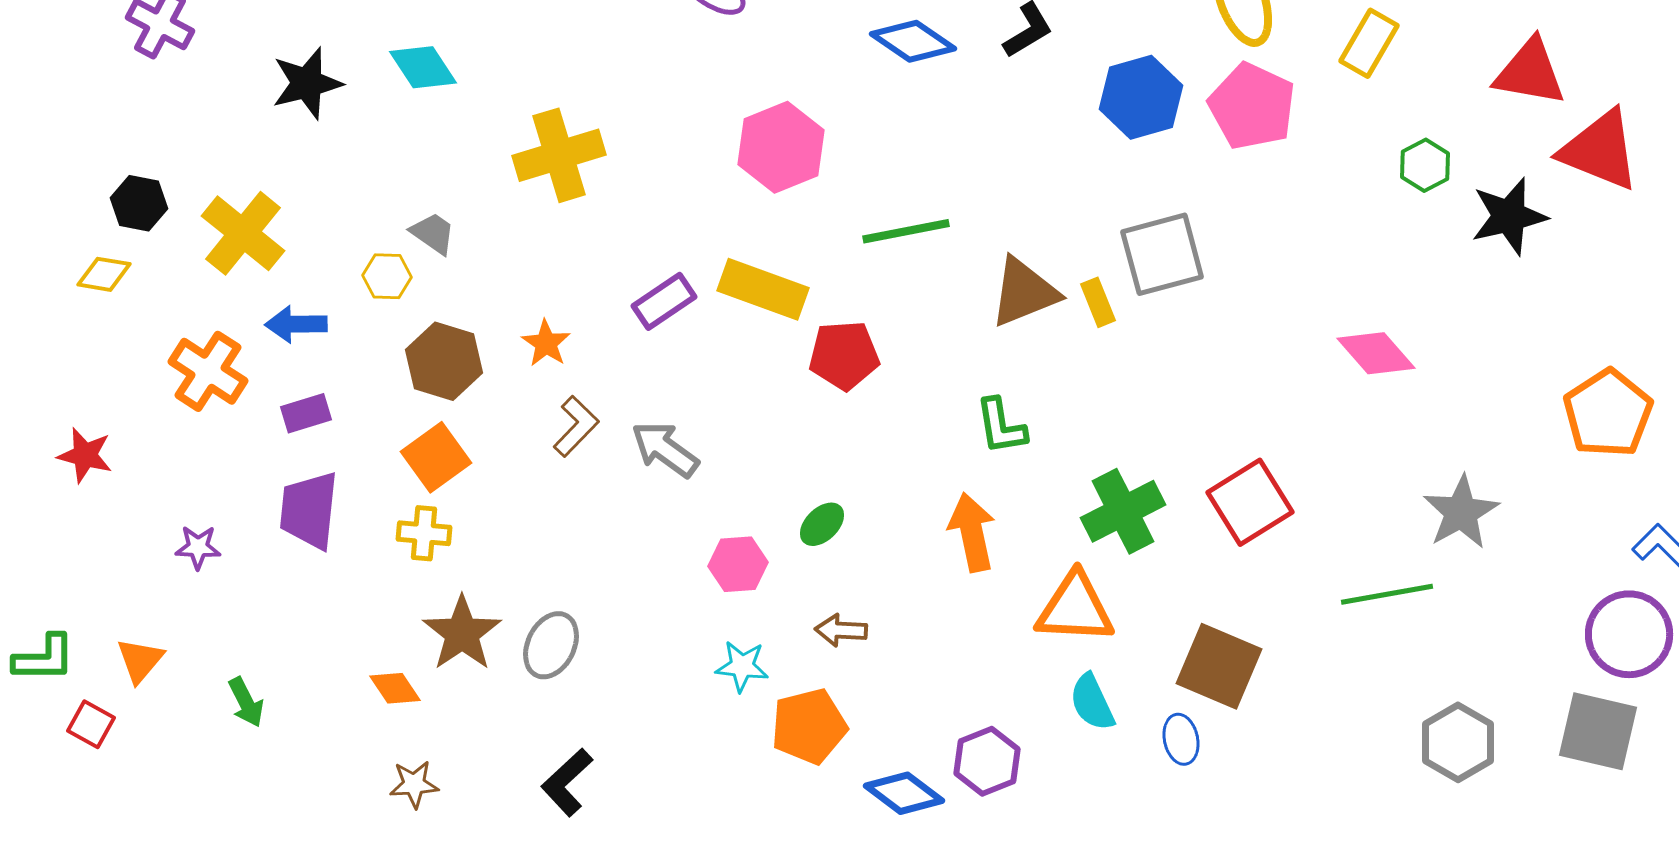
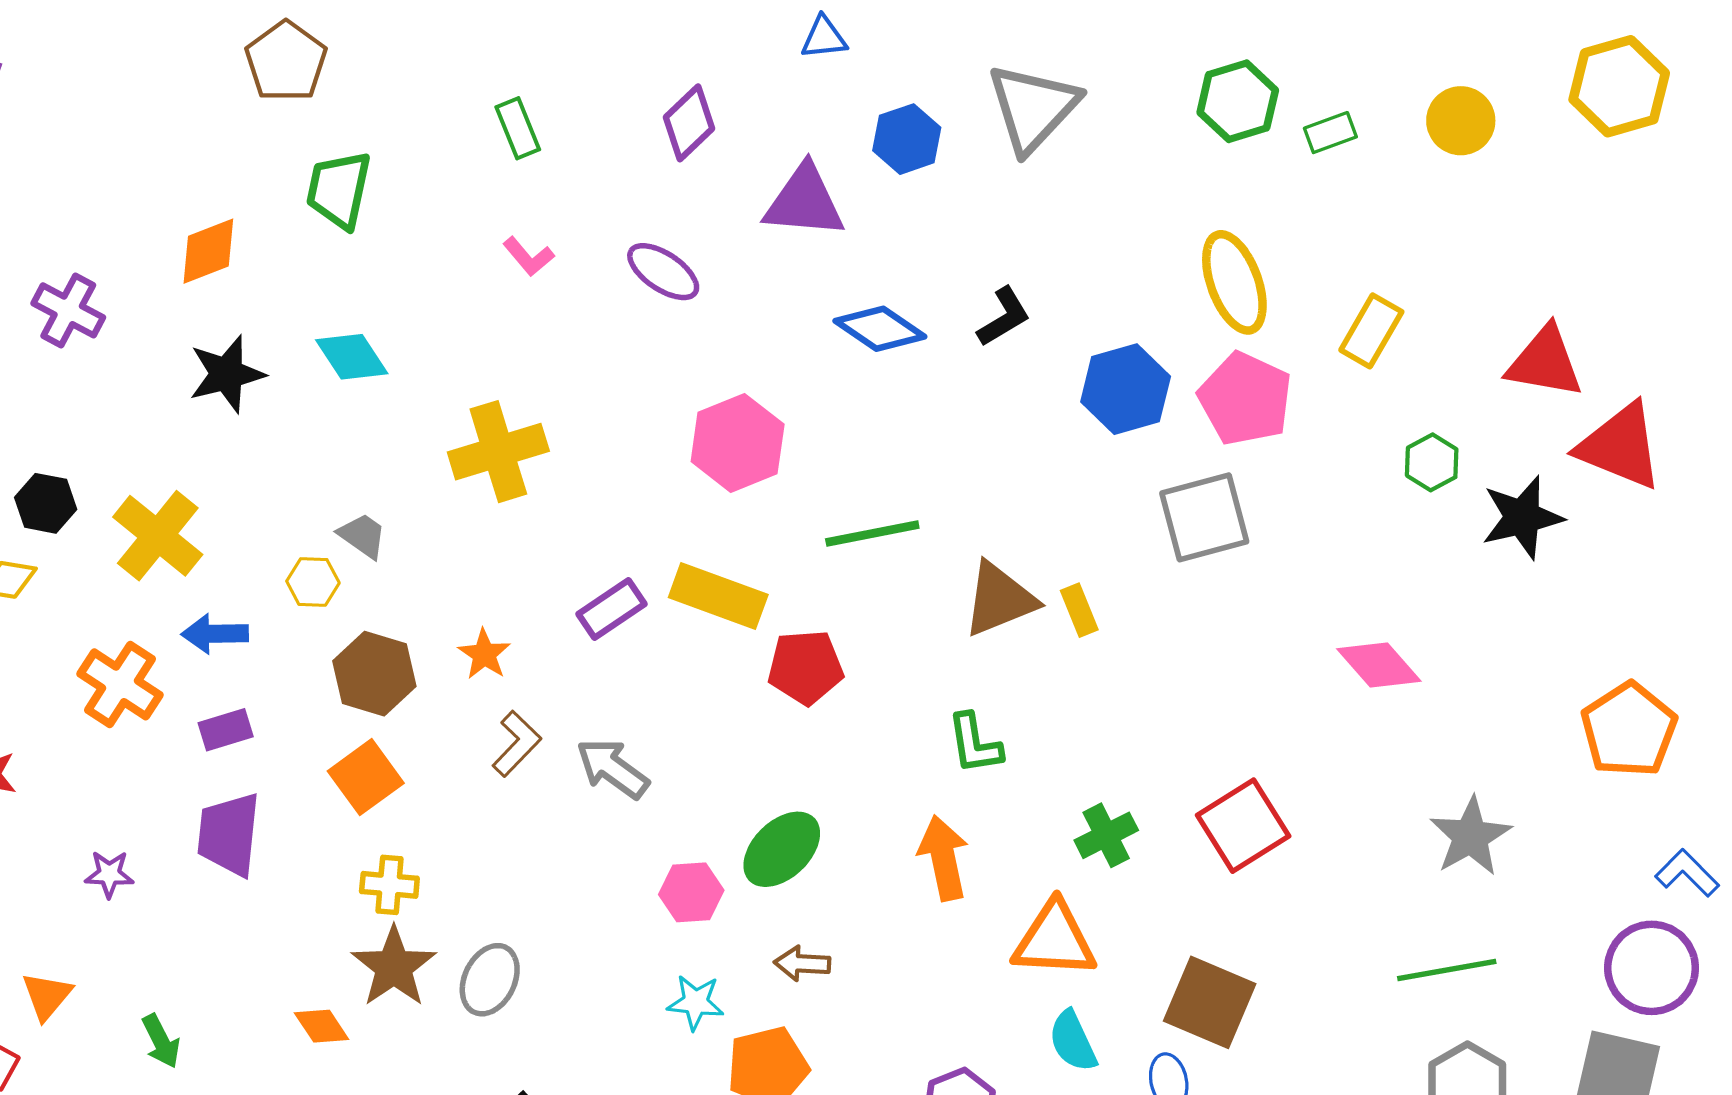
gray square: (1162, 254) -> (1204, 517), moved
green cross: (1123, 511) -> (1106, 835), size x0.7
green ellipse: (822, 524) -> (782, 849), size x1.6
yellow cross: (424, 533) -> (389, 885), moved
green line: (1387, 594) -> (1447, 970), moved

